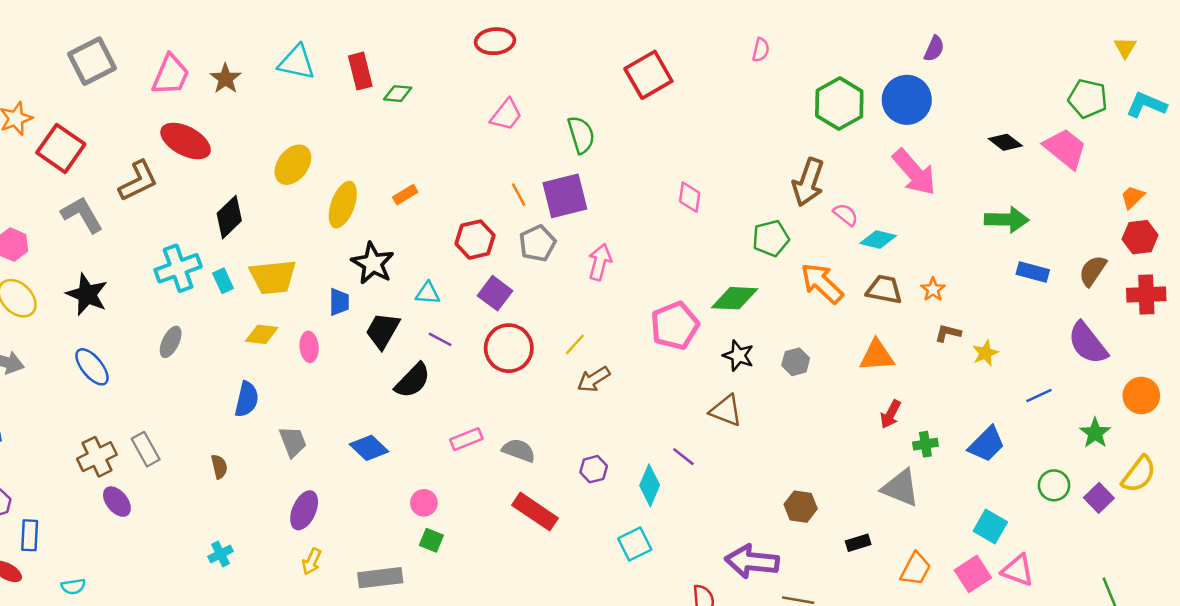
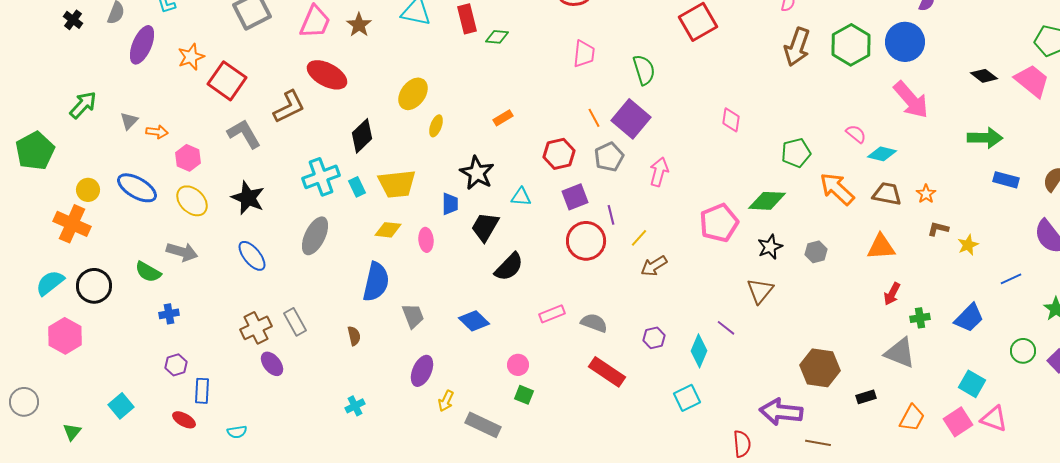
pink trapezoid: (506, 115) -> (584, 54), turned -32
brown arrow: (808, 182) -> (797, 47), moved
purple square: (565, 196) -> (631, 119), turned -36
yellow ellipse: (343, 205) -> (436, 126), moved, size x0.6
purple square: (495, 293) -> (575, 197), turned 32
purple line: (440, 339) -> (611, 215), moved, turned 48
gray ellipse: (171, 342) -> (315, 236), size x1.5
black star: (738, 356) -> (770, 247), turned 30
blue semicircle: (247, 399) -> (376, 282), size x1.4
brown triangle: (726, 410) -> (760, 291), turned 48
brown hexagon: (801, 507) -> (820, 368), size x1.5
yellow arrow: (312, 561) -> (446, 401), moved
gray rectangle: (380, 578) -> (483, 425), turned 32

